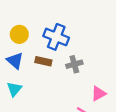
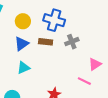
blue triangle: (15, 61) -> (22, 44), turned 49
cyan triangle: (14, 89) -> (23, 68), turned 32

